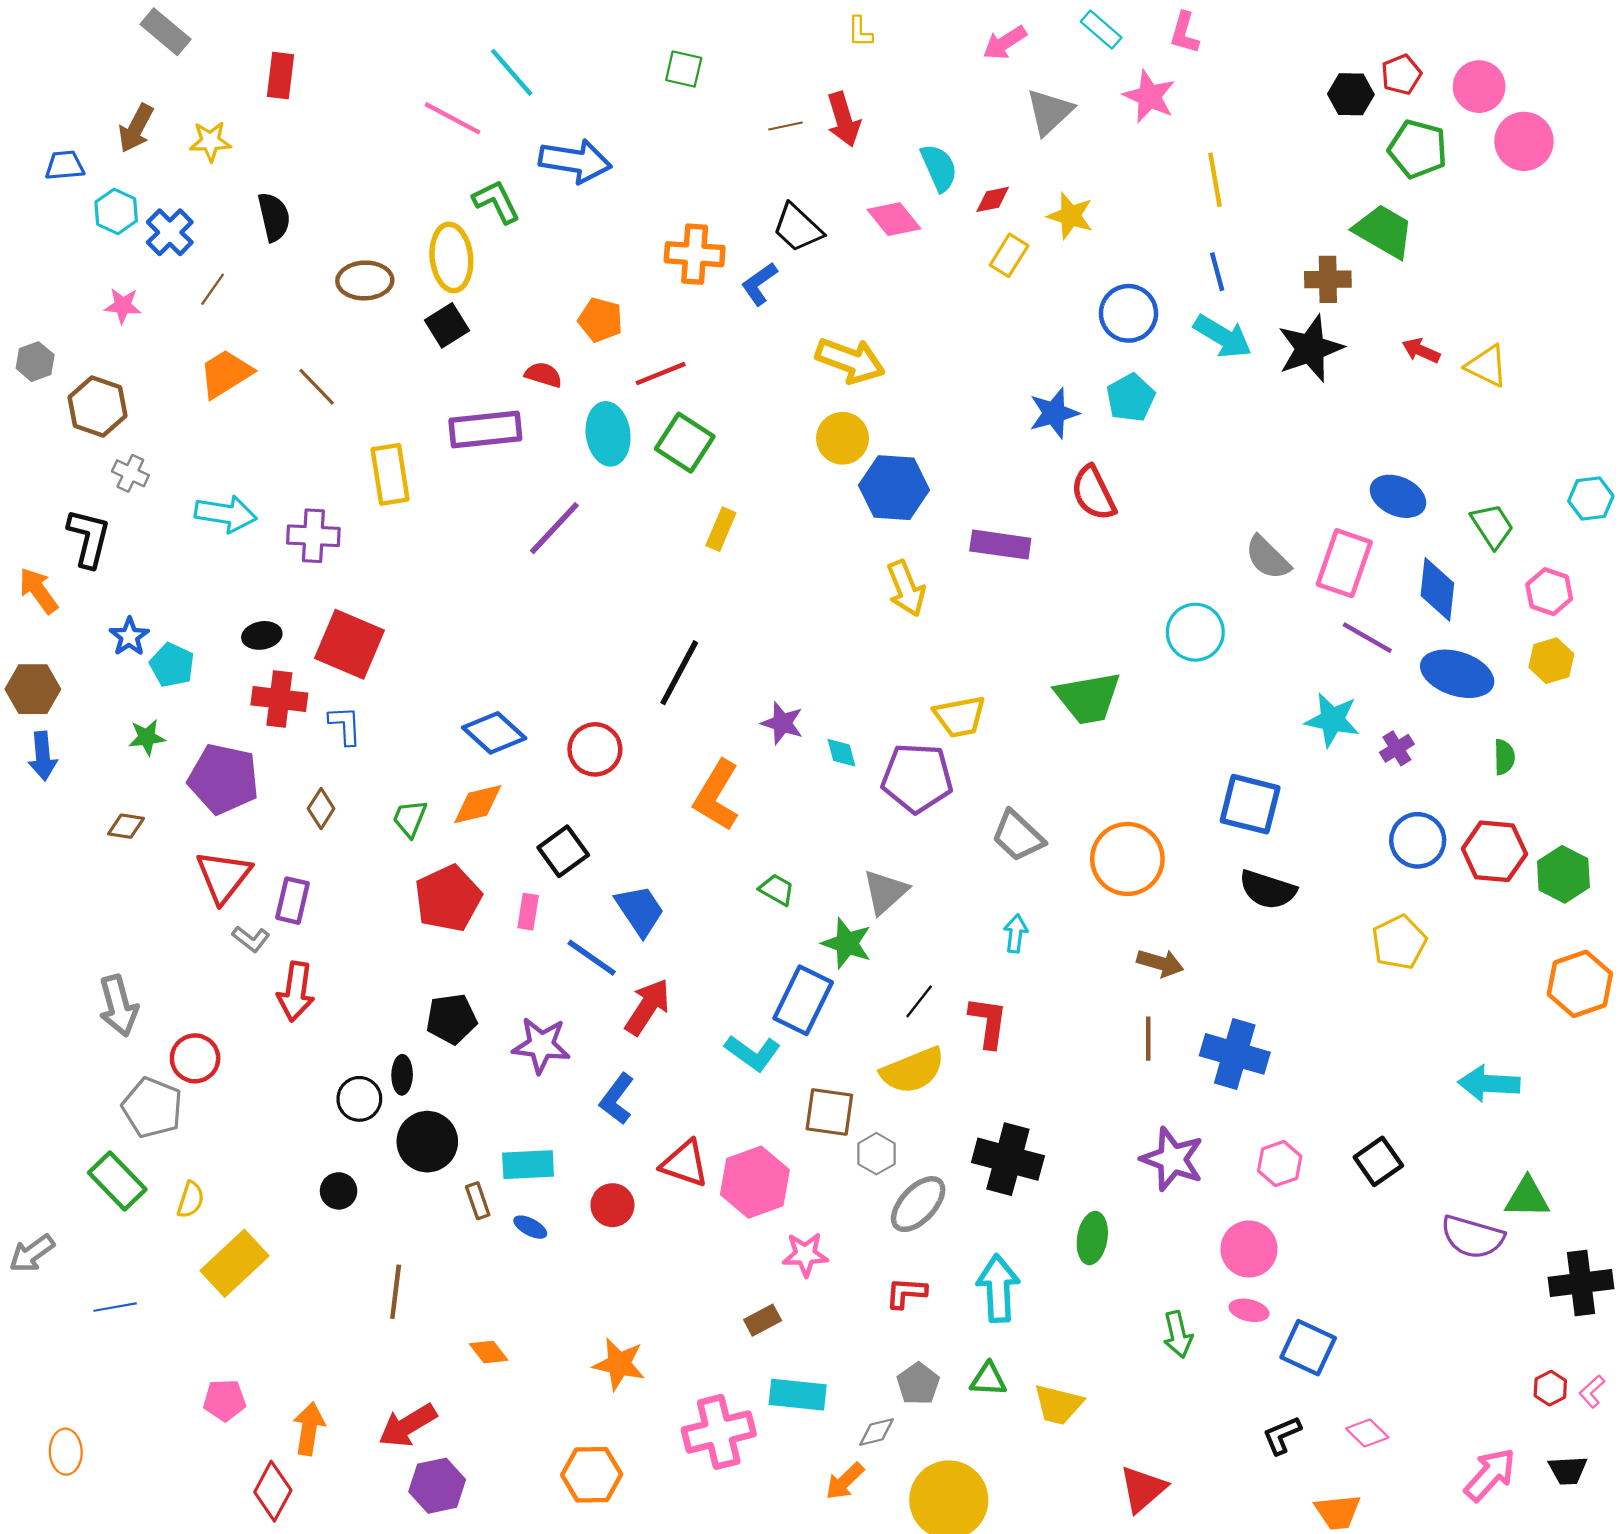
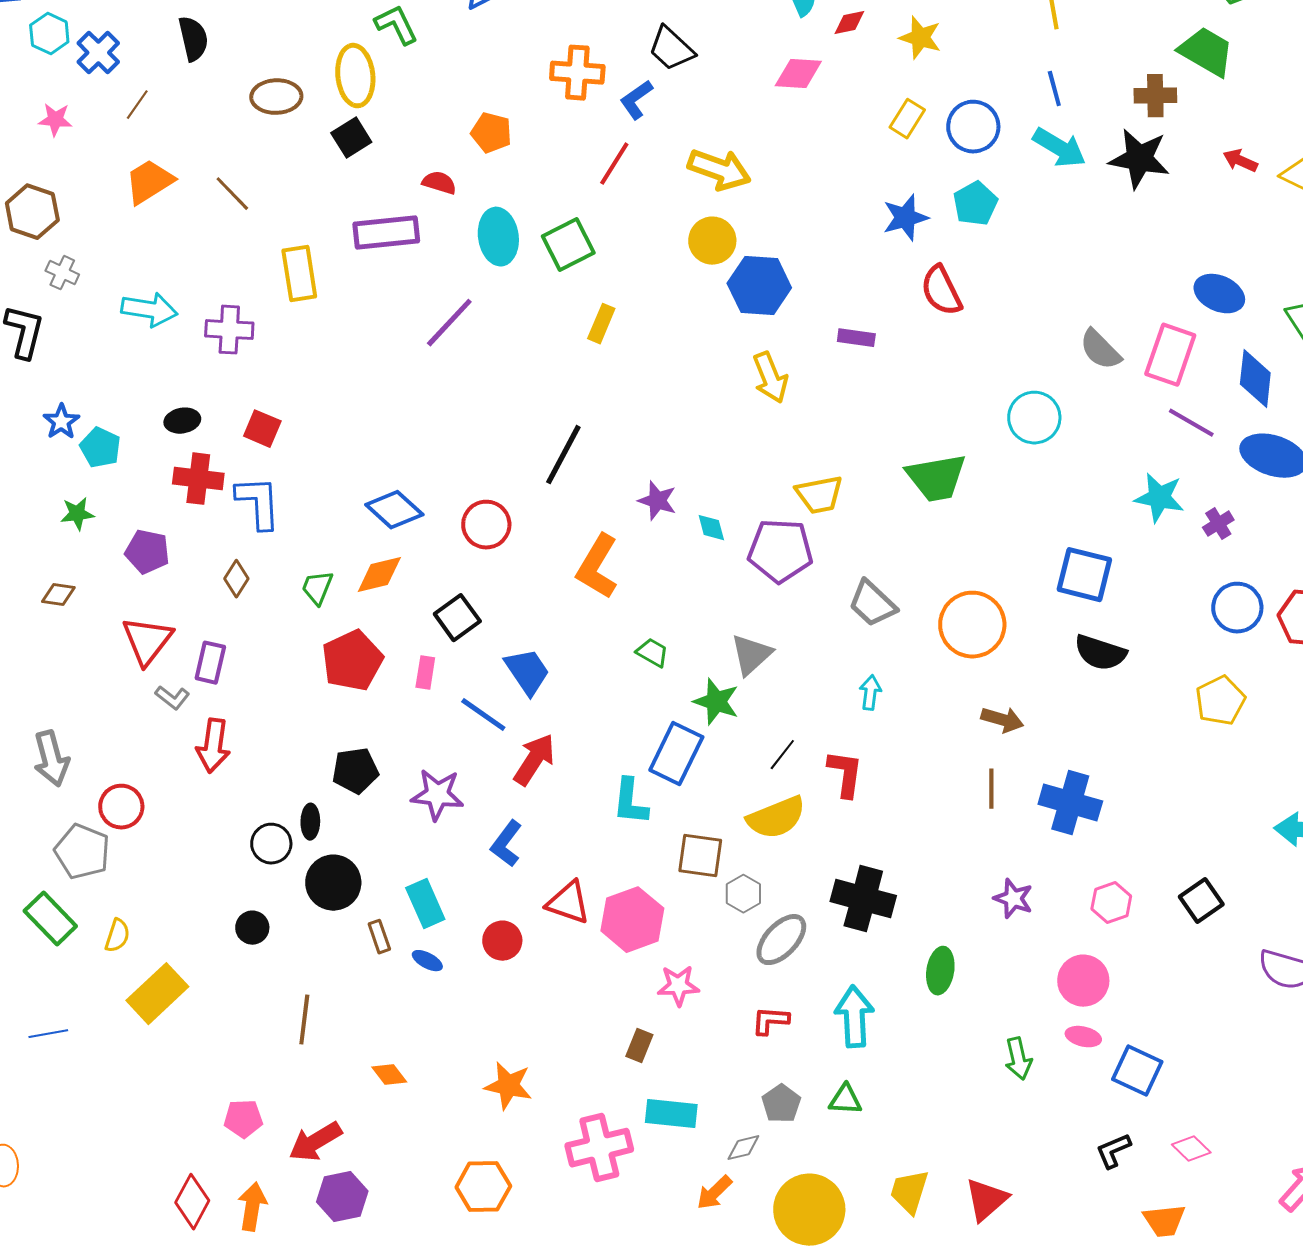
pink diamond: (894, 219) -> (798, 74), moved, turned -48
yellow rectangle: (1009, 255) -> (907, 119), moved
black star: (1310, 348) -> (1139, 159), turned 30
red line: (661, 374) -> (614, 164), moved, turned -36
green square: (685, 443) -> (568, 245), turned 30
purple rectangle: (1000, 545) -> (856, 338), size x0.7
red square: (350, 644) -> (262, 429), size x0.6
blue L-shape: (345, 725) -> (258, 503), size x1.5
purple pentagon: (224, 779) -> (147, 552), size x0.7
cyan L-shape: (753, 1053) -> (630, 802), turned 60
purple star: (1172, 1159) -> (1013, 899), size x0.7
cyan rectangle: (528, 1165) -> (425, 904), turned 69
brown rectangle: (763, 1320) -> (639, 1046), turned -40
pink pentagon: (225, 1400) -> (243, 1119), moved
yellow trapezoid: (1058, 1405) -> (909, 1192), moved, turned 93
orange arrow: (309, 1429) -> (252, 1207), moved

